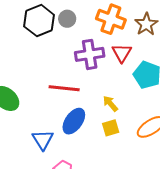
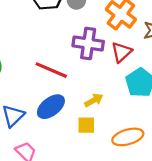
yellow arrow: (110, 104) -> (94, 100), turned 84

